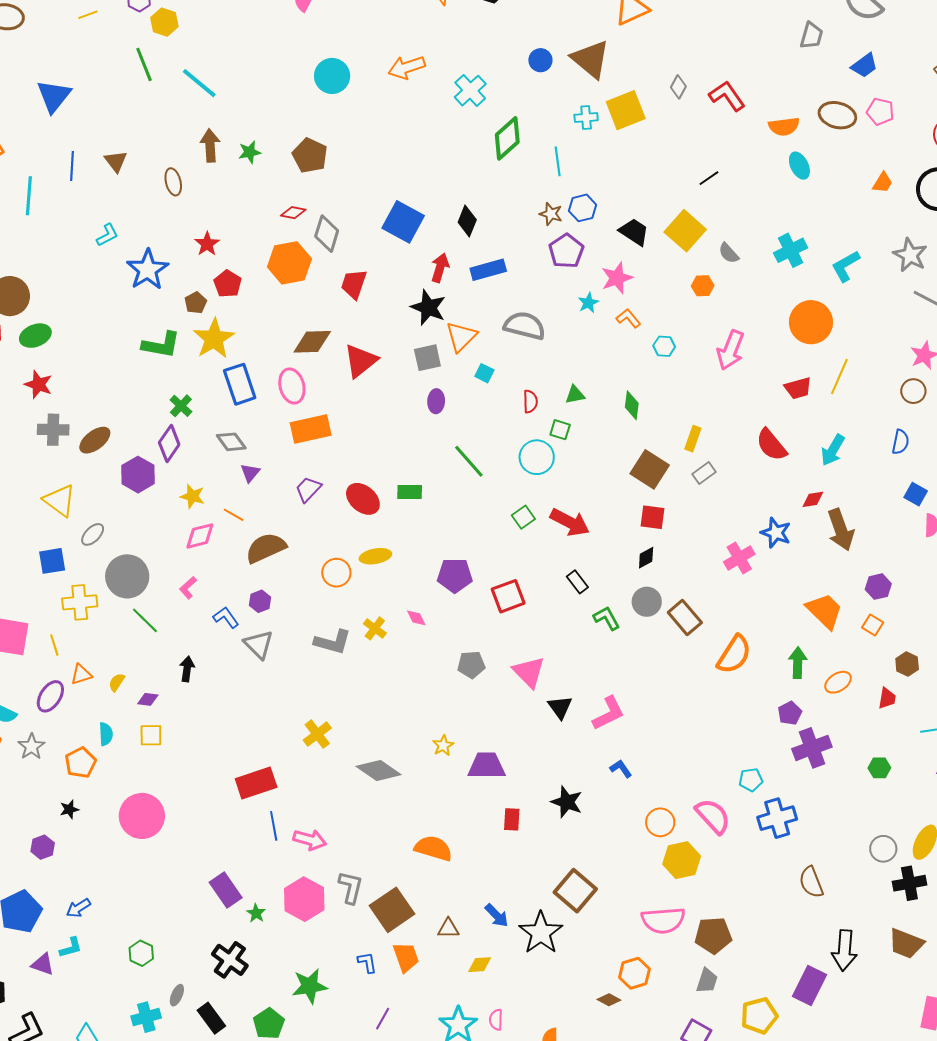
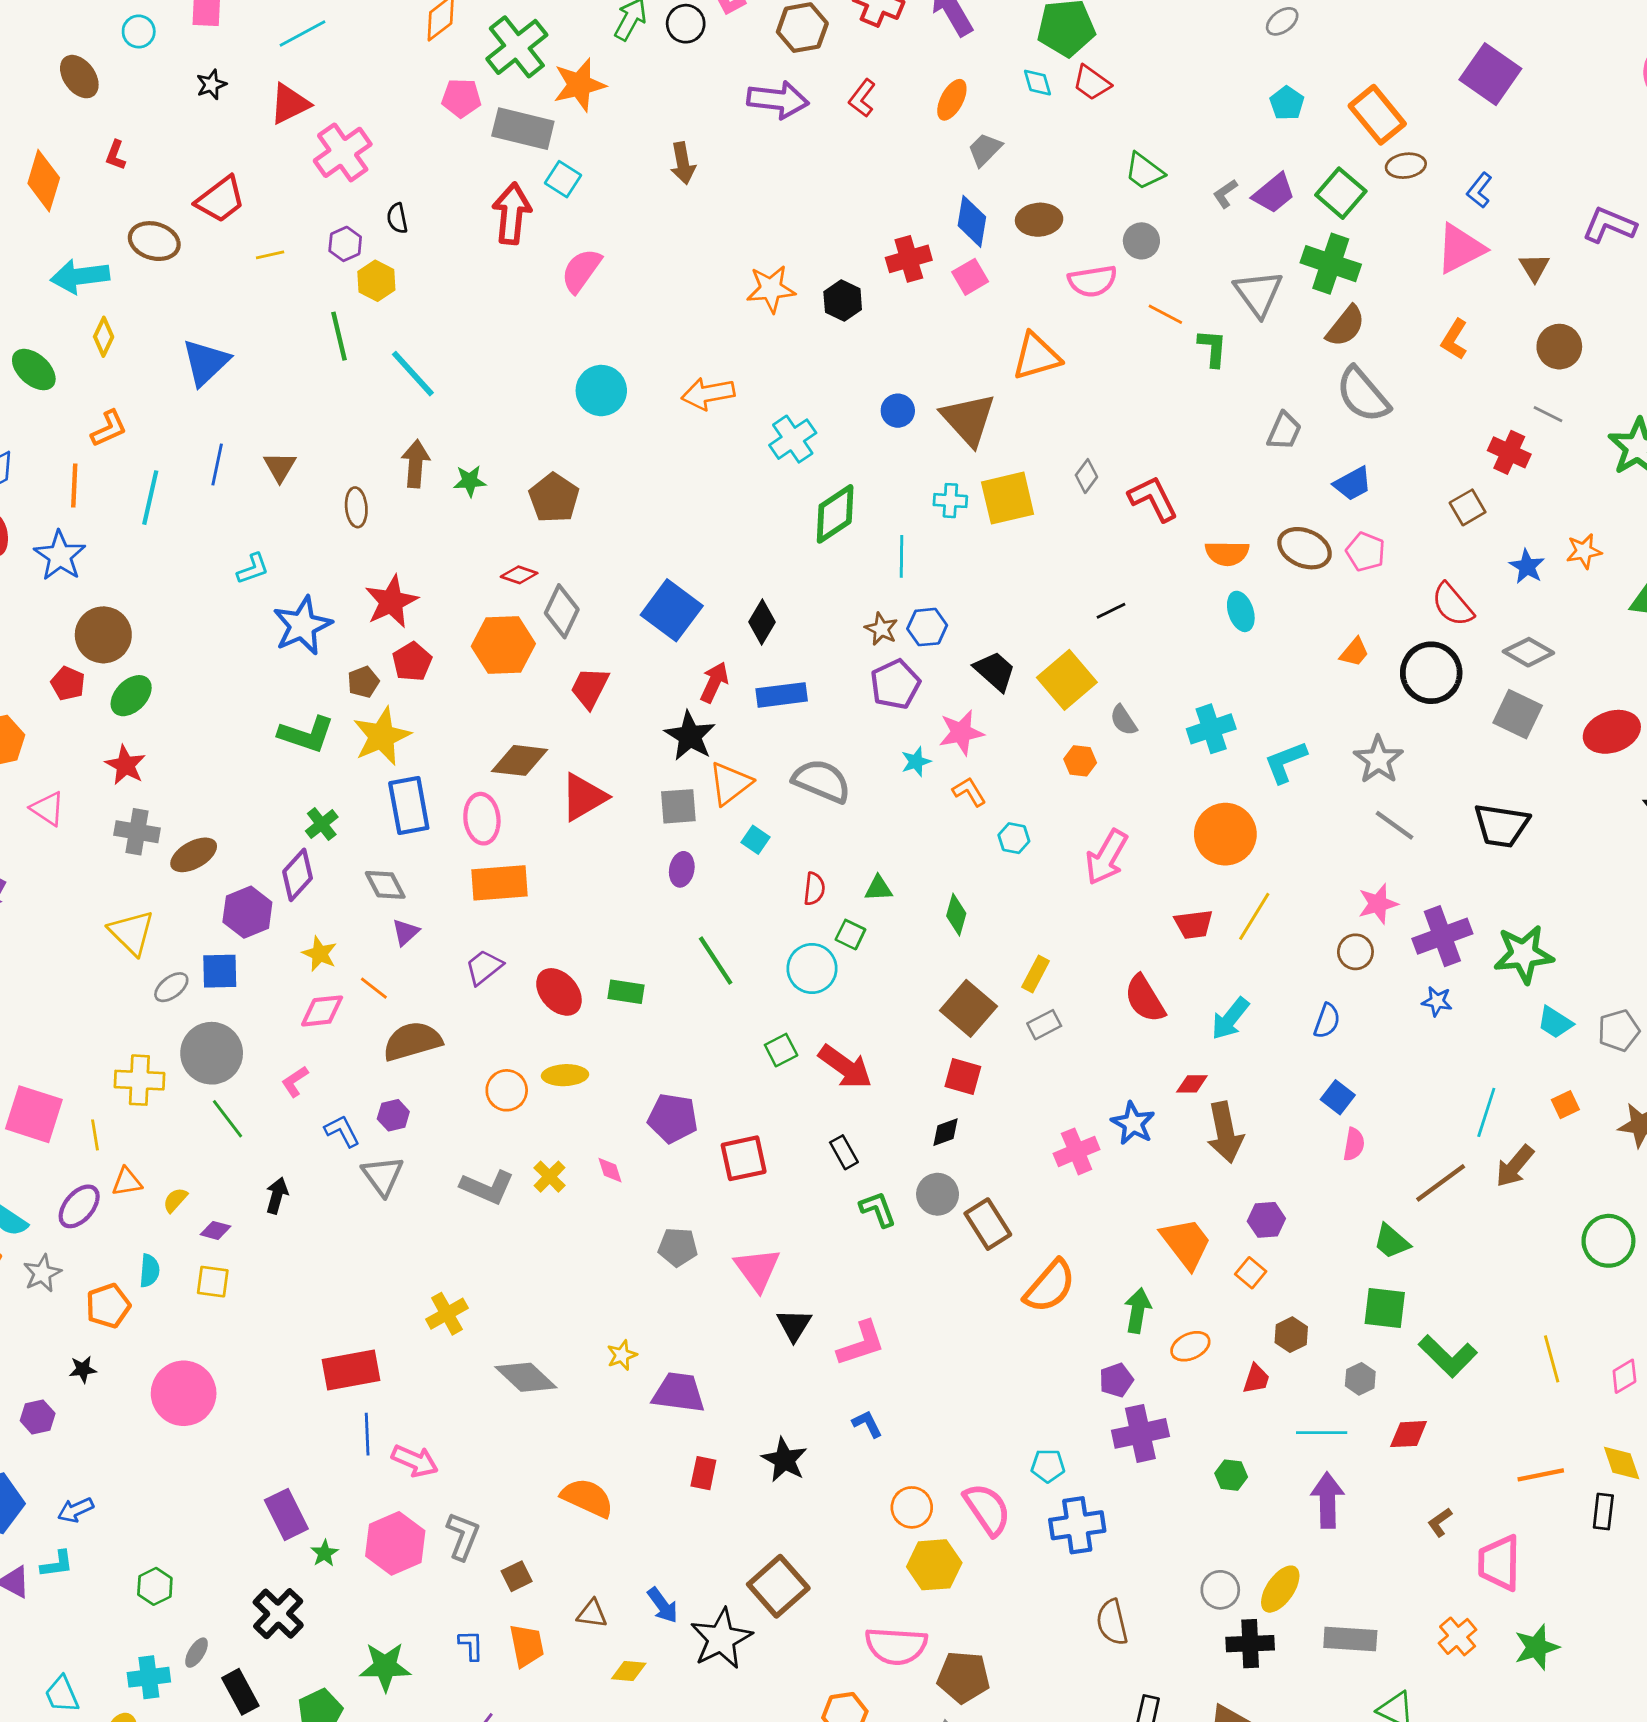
red star: (207, 244) -> (391, 602), size x1.5
green ellipse: (35, 336) -> (131, 696), turned -32
blue square: (52, 561) -> (220, 971), moved
brown square: (392, 910) -> (517, 1576), size x0.5

